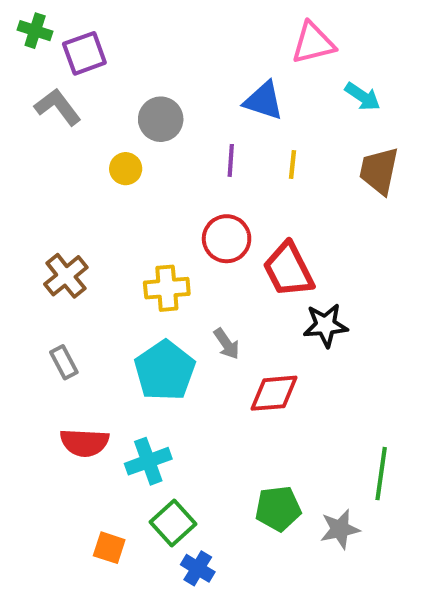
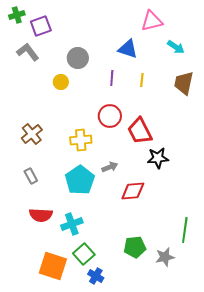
green cross: (35, 31) -> (17, 15), turned -35
gray arrow: (227, 344) -> (110, 167), turned -77
orange square: (109, 548) -> (53, 266), size x1.8

